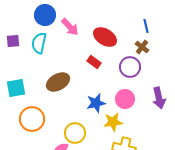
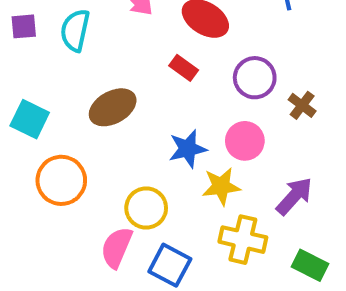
brown cross: (142, 47) -> (302, 105), moved
cyan square: (16, 88) -> (30, 119), turned 36
purple arrow: (159, 98) -> (294, 196), moved, turned -125

